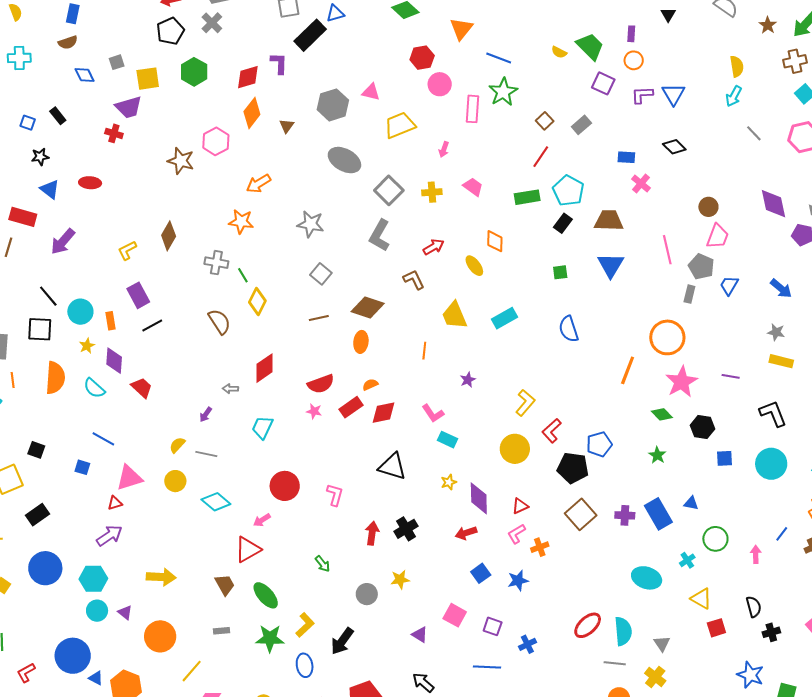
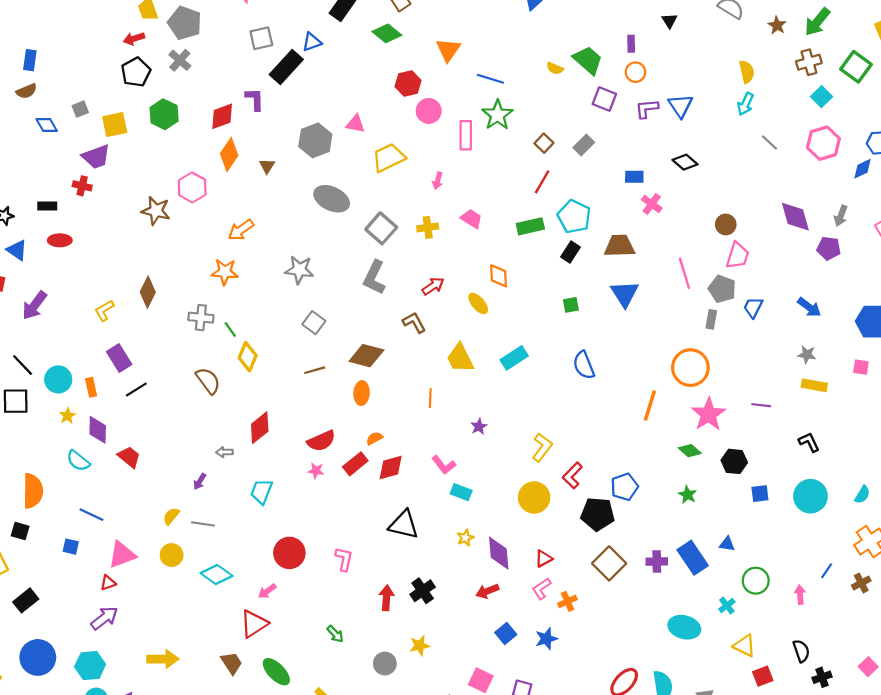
black rectangle: (58, 116) -> (47, 206), moved, turned -48
orange semicircle: (55, 378) -> (33, 491), moved
black L-shape: (773, 414) -> (809, 442), size x0.7

